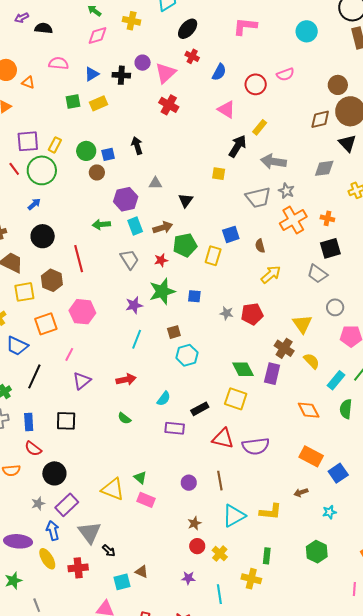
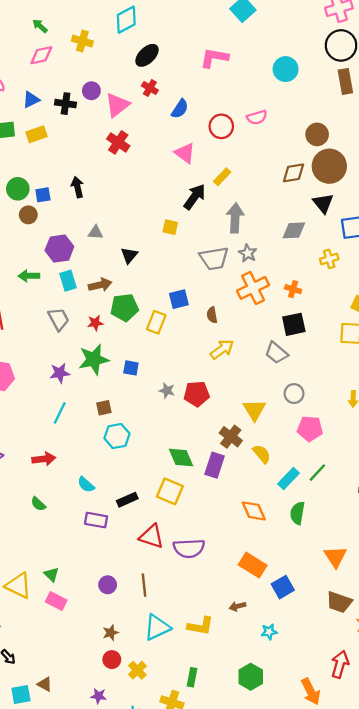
gray arrow: (273, 162) -> (235, 218), turned 80
cyan semicircle: (164, 399) -> (86, 485), turned 91

